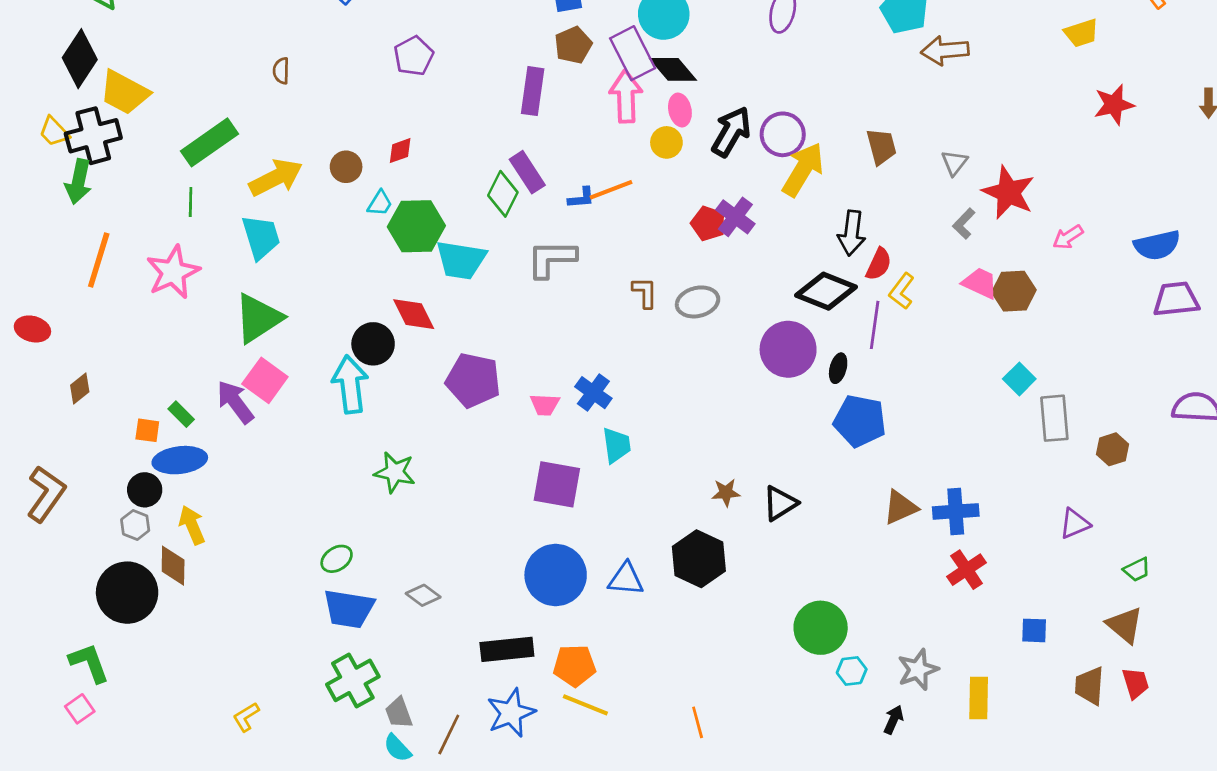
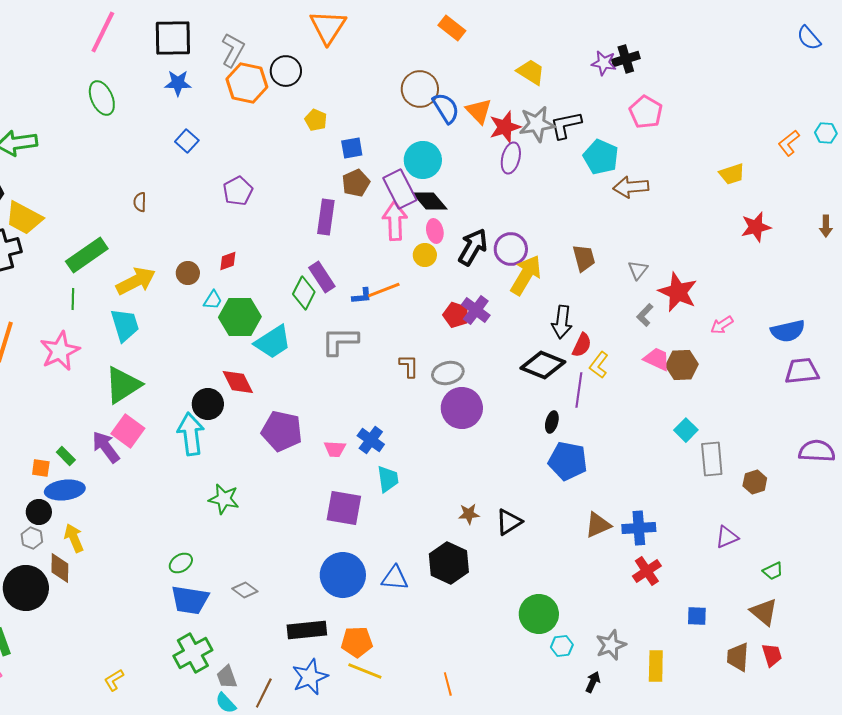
cyan trapezoid: (461, 260) -> (273, 342), turned -42
purple circle: (788, 349) -> (462, 408), moved

